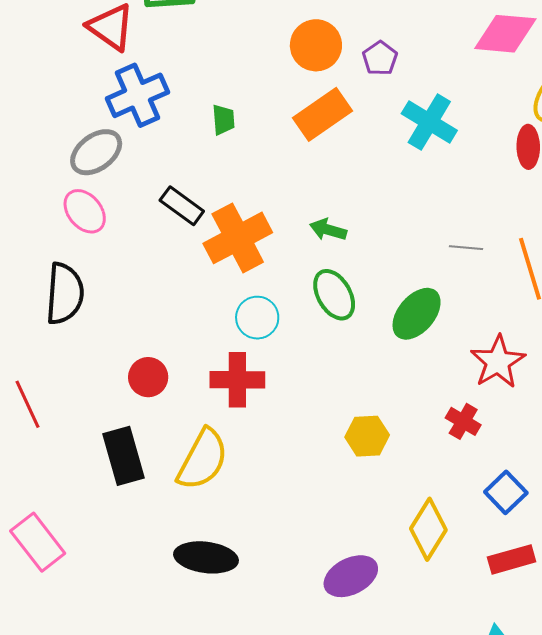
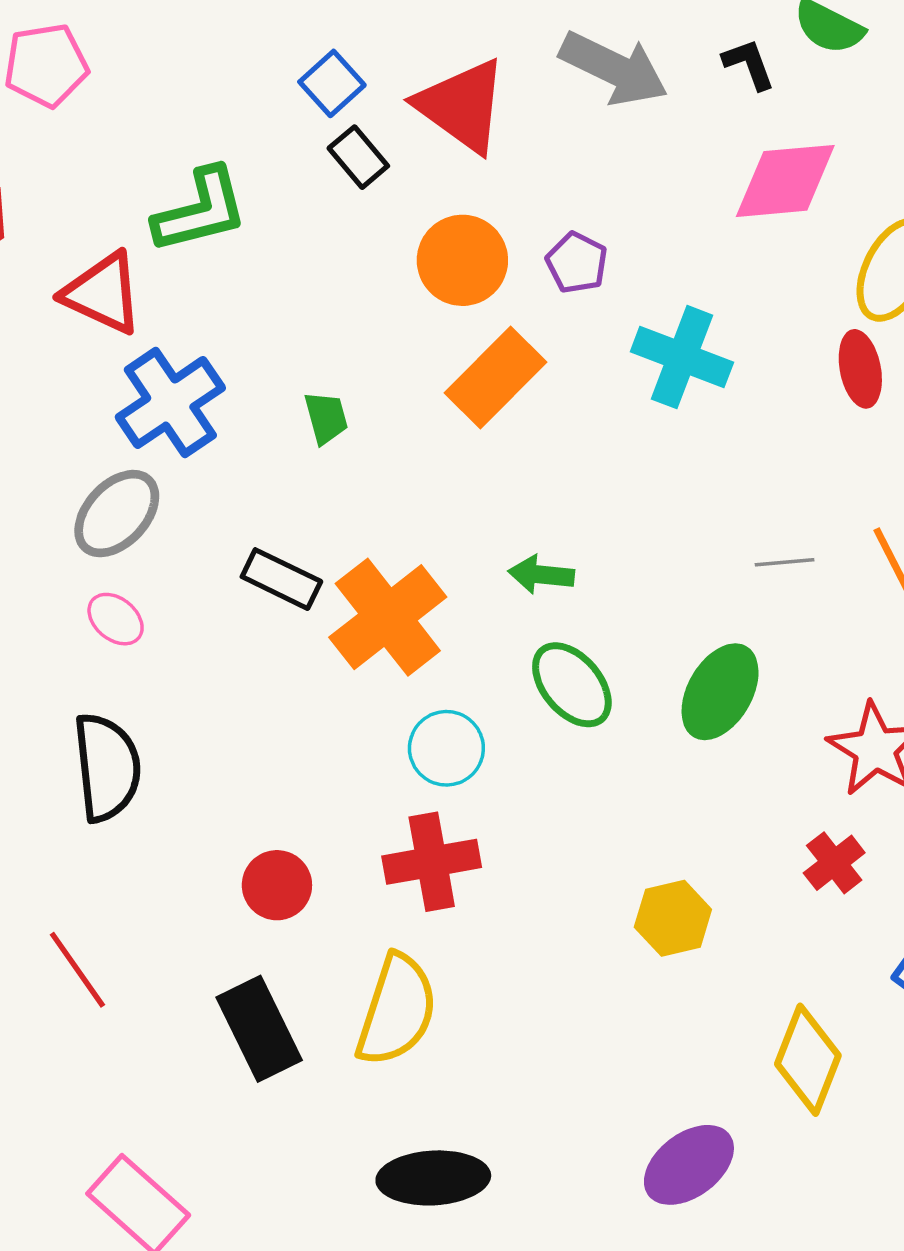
pink ellipse: (85, 211) -> (116, 619), size x0.7
red cross: (463, 421) -> (834, 863), turned 32

